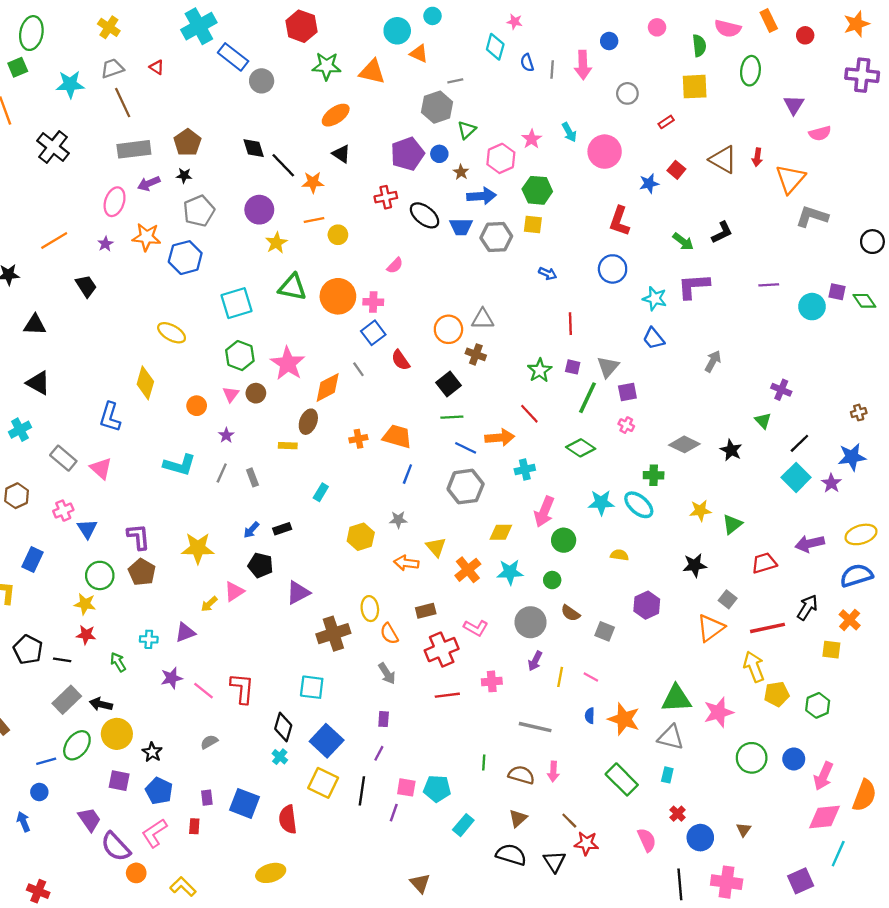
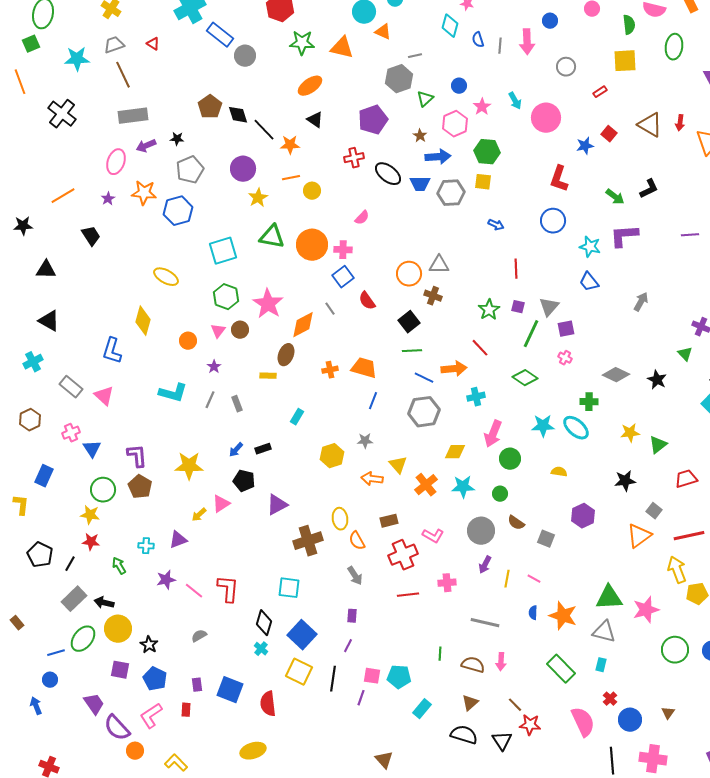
brown pentagon: (187, 142) -> (210, 107), moved
blue circle: (439, 154) -> (459, 86), moved
black line: (62, 660) -> (70, 564), turned -70
pink semicircle: (647, 840) -> (583, 722), size x1.4

